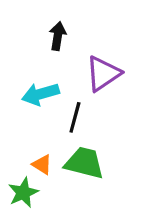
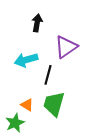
green trapezoid: (84, 163) -> (54, 104), turned -88

